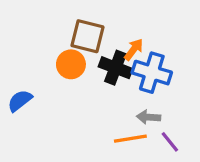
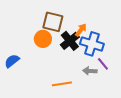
black cross: (115, 68) -> (70, 41), turned 30
orange line: (130, 139) -> (62, 84), moved
purple line: (170, 142) -> (103, 64), moved

